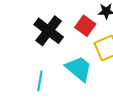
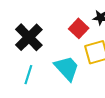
black cross: (49, 31) -> (29, 37), moved

